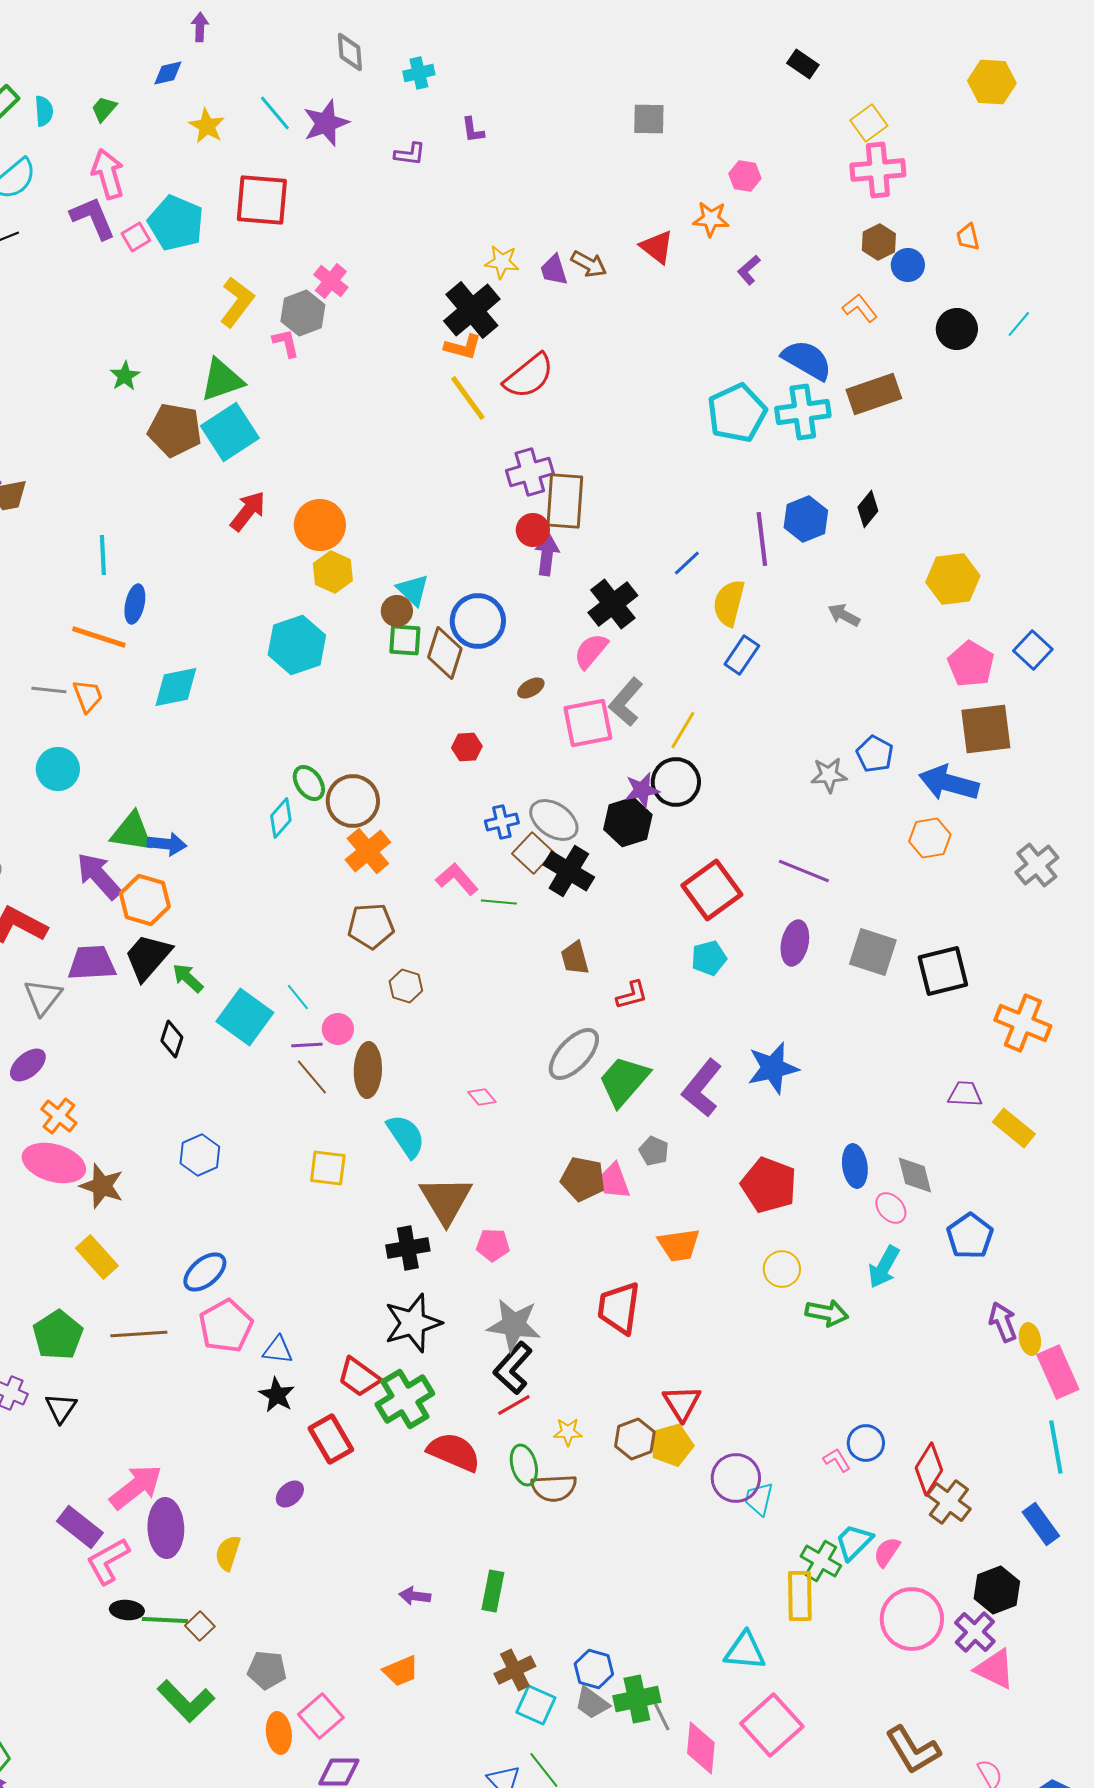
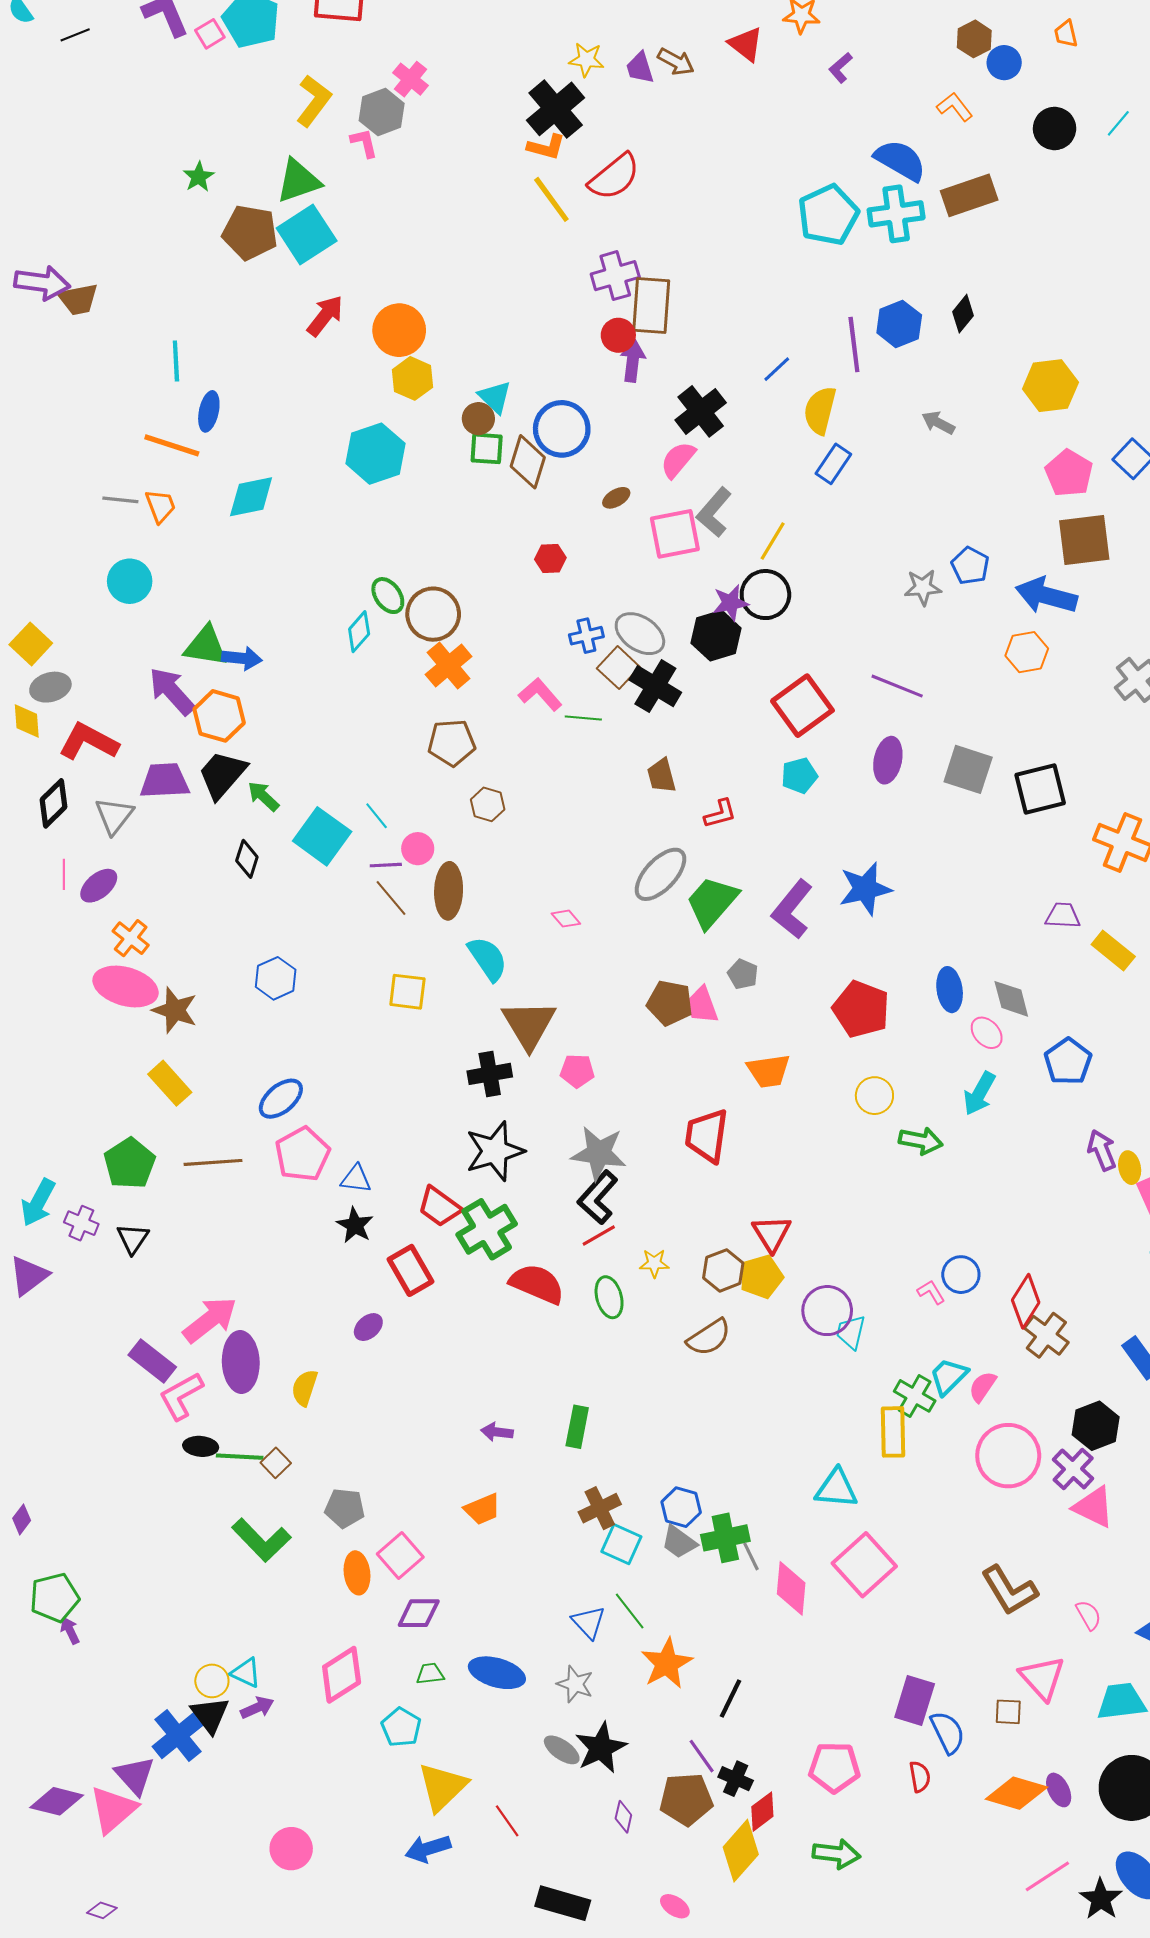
brown semicircle: (554, 1488) -> (709, 1337), moved, turned -30

